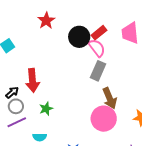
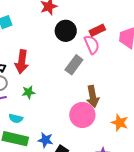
black circle: (79, 37) -> (66, 31), moved
gray rectangle: (98, 71) -> (74, 65), moved

